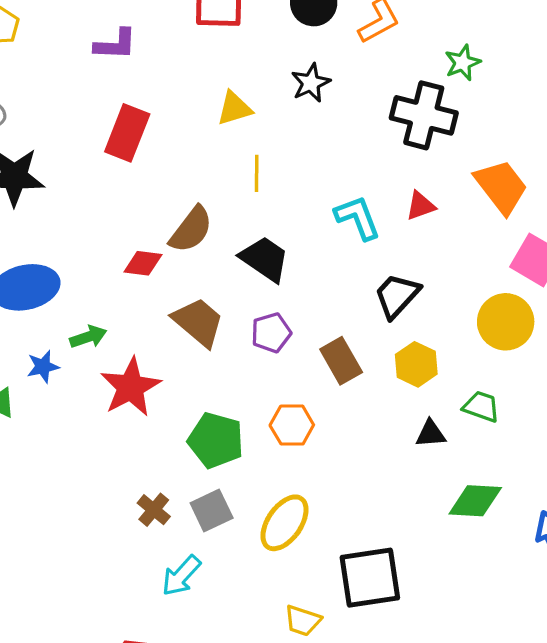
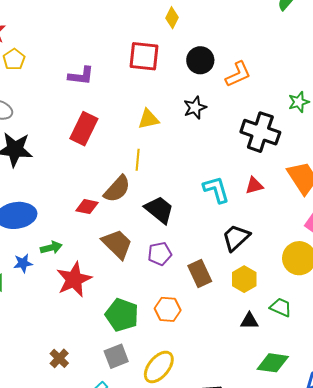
green star: (463, 63) -> (299, 102), moved
yellow line: (257, 173) -> (138, 160), moved
brown cross: (154, 510) -> (59, 358), moved

